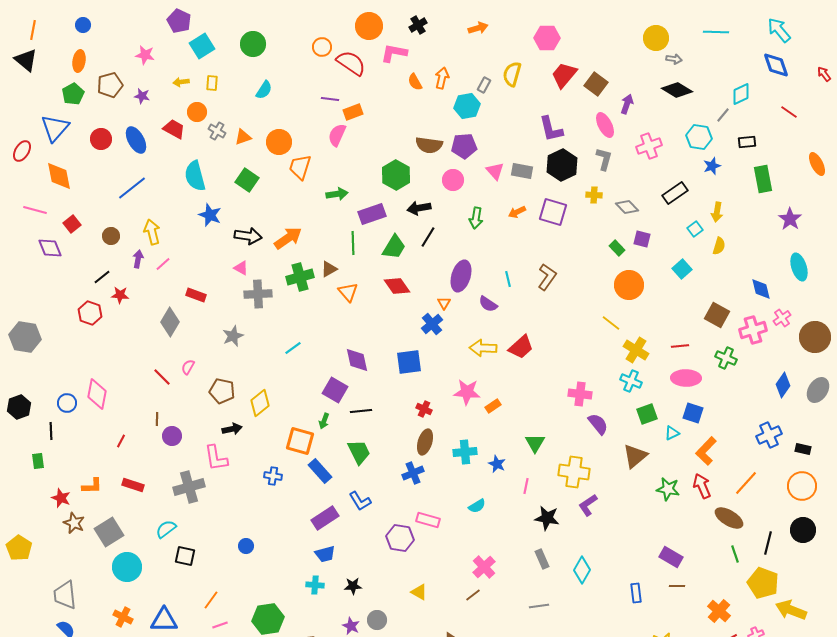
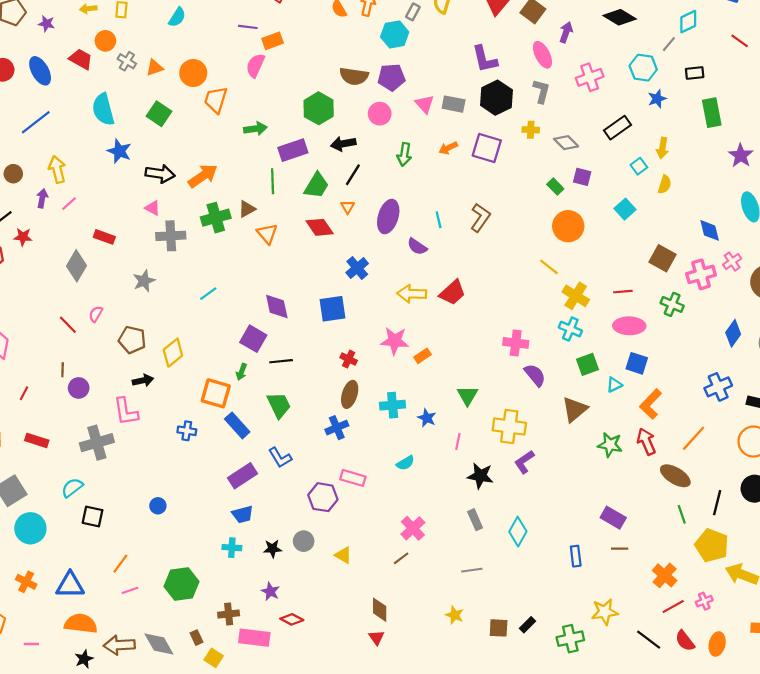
orange triangle: (444, 303) -> (348, 207), moved
gray circle: (377, 620) -> (304, 541), moved

